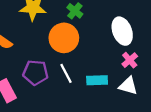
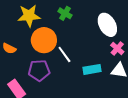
orange circle: (64, 38) -> (44, 40), moved
white line: (66, 73) -> (64, 54), moved

